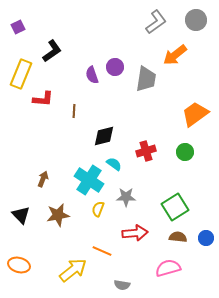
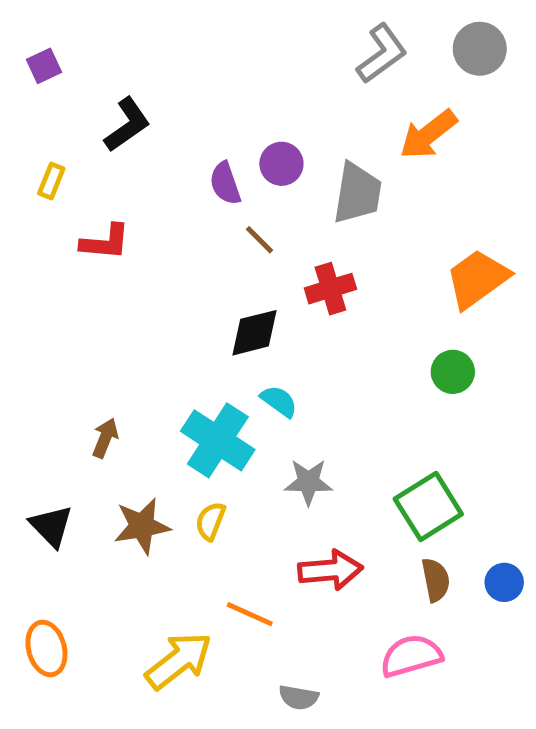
yellow rectangle: (21, 74) -> (51, 181), size x0.5
brown line: (74, 111) -> (259, 240), moved, turned -48
red cross: (146, 151) -> (330, 289), moved
yellow semicircle: (98, 209) -> (210, 521), moved
brown semicircle: (178, 237) -> (436, 580), turned 72
orange ellipse: (19, 265) -> (46, 648), turned 60

